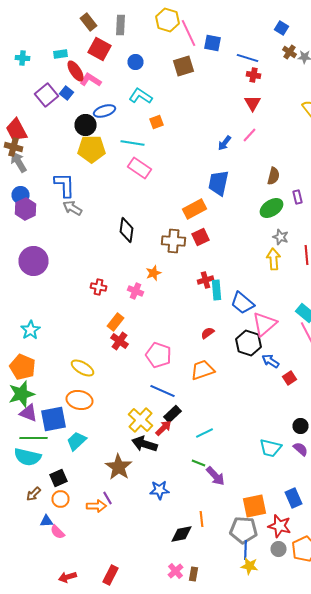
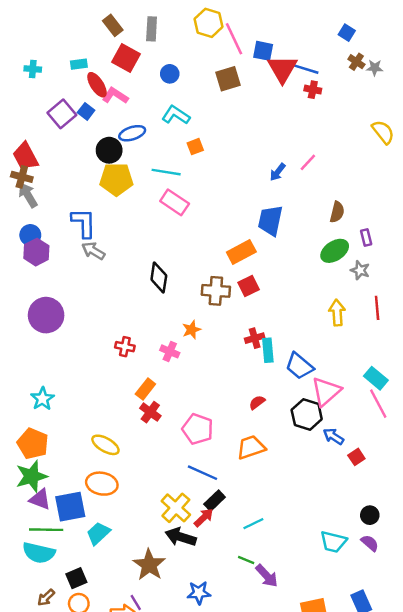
red triangle: (252, 103) -> (282, 69), moved, size x1.5
gray star: (280, 237) -> (360, 270), moved

